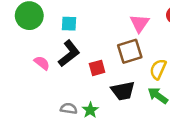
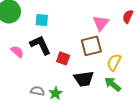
black L-shape: (69, 54) -> (40, 45), turned -80
red square: (97, 68) -> (63, 58), turned 32

